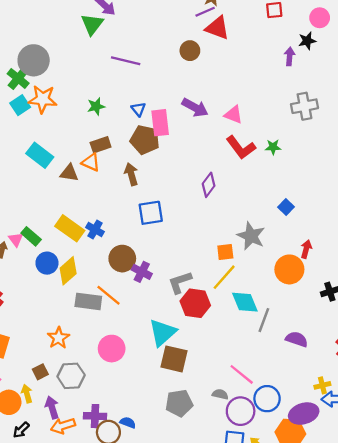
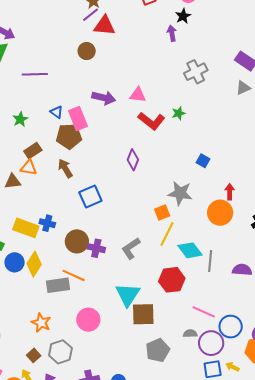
red hexagon: (195, 303) -> (172, 280), moved

